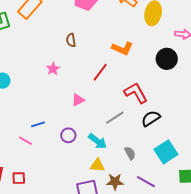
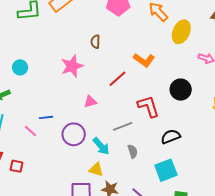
black circle: (167, 59) -> (181, 90), moved
pink star: (53, 69) -> (72, 66), size x1.6
black semicircle: (151, 118) -> (171, 137), moved
purple circle: (68, 135) -> (74, 134), size x1.5
gray semicircle: (130, 153) -> (133, 151), moved

